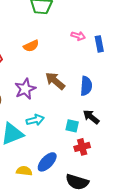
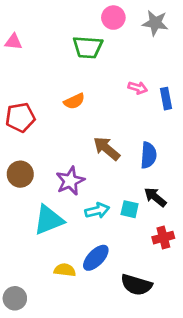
purple star: (25, 89) -> (70, 181), moved
cyan arrow: (35, 120) -> (97, 211), moved
red cross: (82, 147) -> (163, 238), moved

